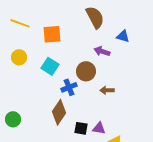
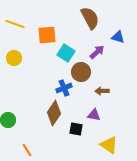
purple arrow: (102, 51) -> (97, 52), turned 119
cyan square: (50, 66) -> (66, 53), moved
purple triangle: (99, 128) -> (94, 115), moved

